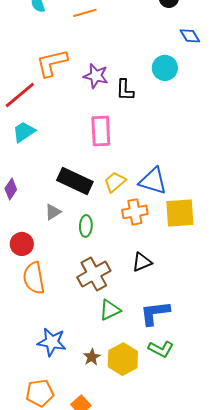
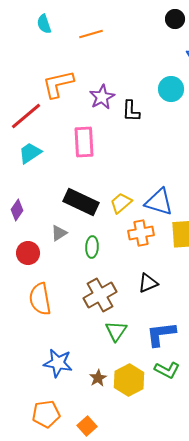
purple star: (96, 76) -> (102, 97), turned 30
pink rectangle: (101, 131) -> (84, 142), moved
red circle: (22, 244) -> (28, 253), moved
green triangle: (110, 310) -> (116, 331), turned -30

